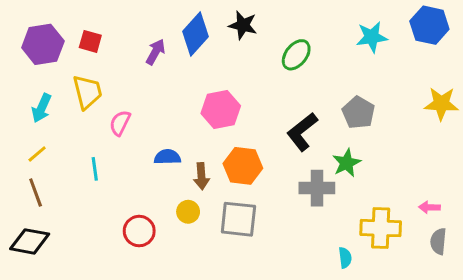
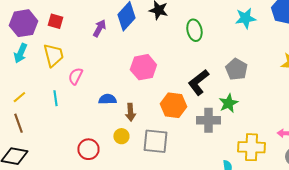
green ellipse: (296, 55) -> (194, 30), turned -50
cyan arrow: (41, 108) -> (20, 53), moved
orange hexagon: (243, 166) -> (173, 105), moved
cyan line: (95, 169) -> (55, 98), moved

